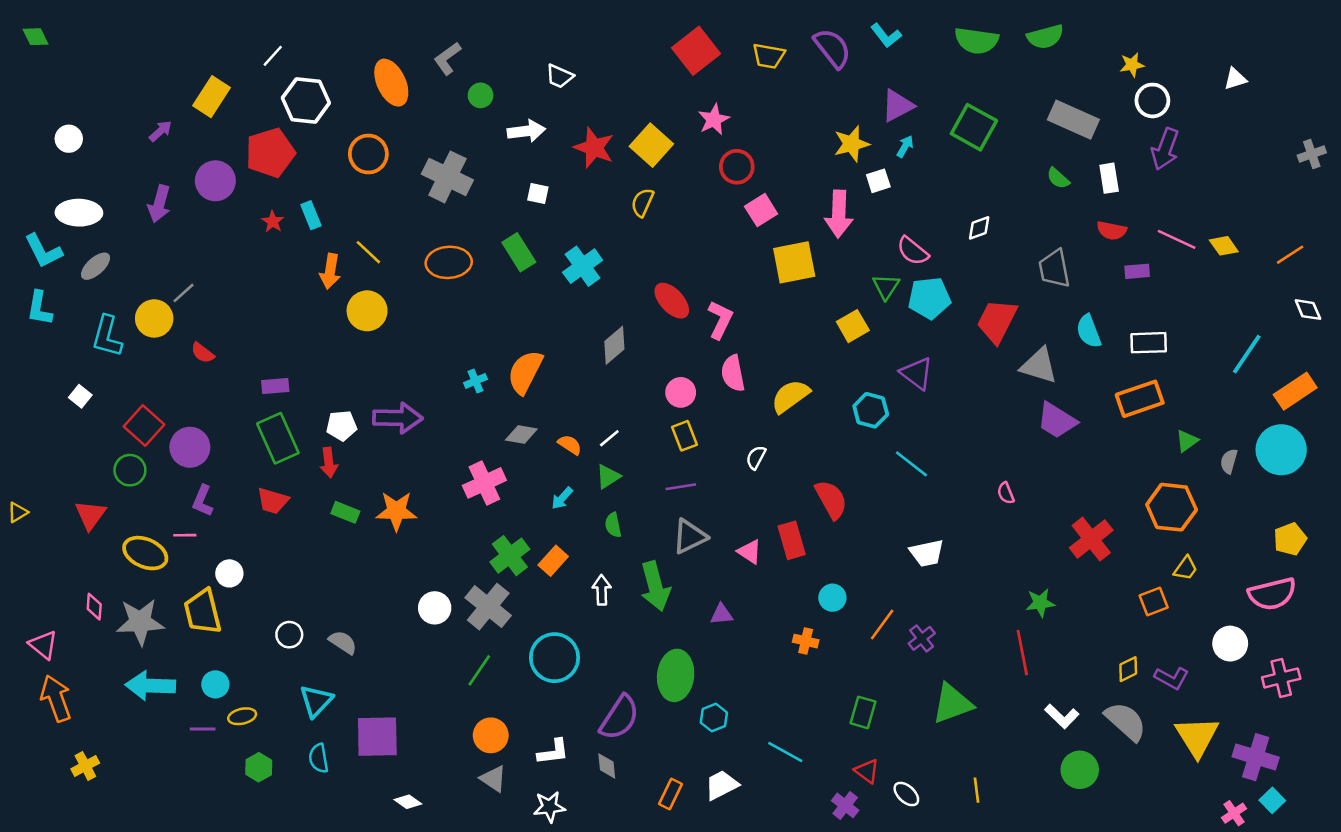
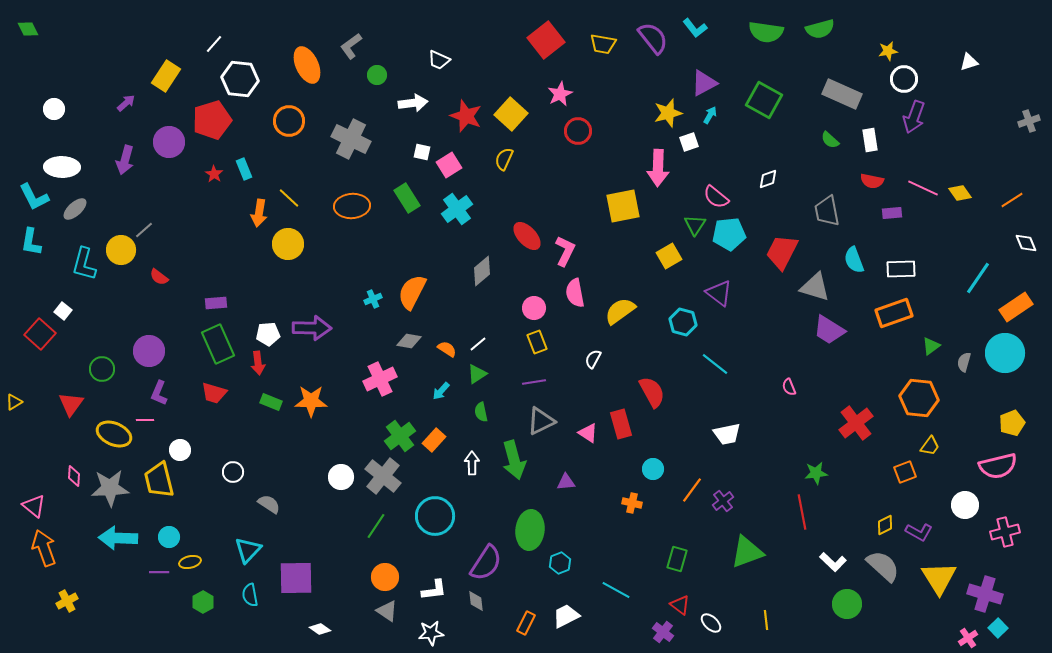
pink square: (761, 210) -> (449, 165), moved
red square: (144, 426) -> (40, 334), moved
white circle: (289, 635) -> (233, 472), moved

